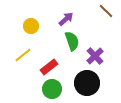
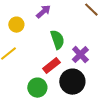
purple arrow: (66, 19) -> (43, 12), moved
red rectangle: (49, 67) -> (51, 66), moved

